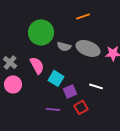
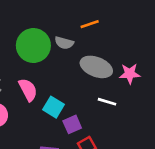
gray semicircle: (64, 46) -> (64, 43), moved
white line: (96, 86) -> (107, 102), moved

